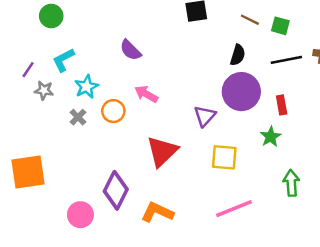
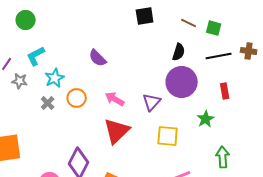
purple semicircle: (130, 50) -> (98, 58), moved
pink arrow: (146, 94) -> (115, 99), moved
red rectangle: (282, 105) -> (225, 91), moved

